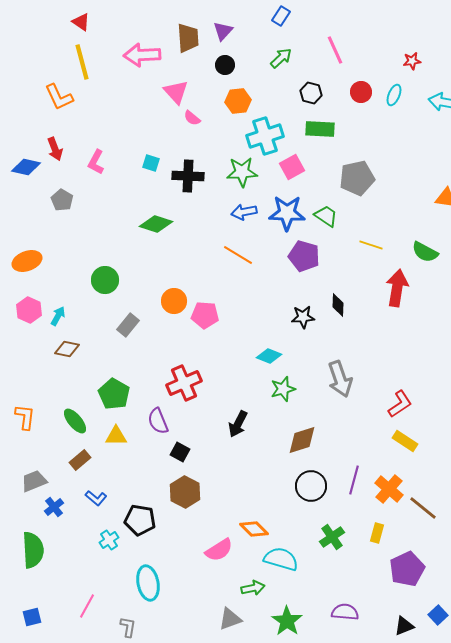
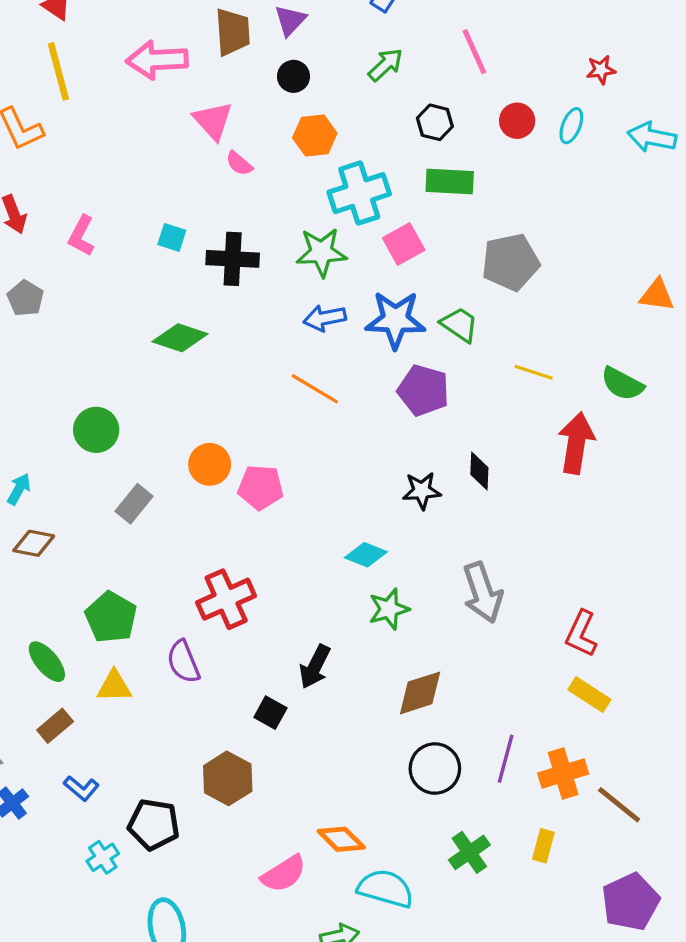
red L-shape: (400, 404) -> (581, 634), turned 148
black square: (180, 452) -> (270, 713), moved
orange cross: (389, 489) -> (563, 773), turned 32
purple pentagon: (407, 569) -> (631, 902), moved

